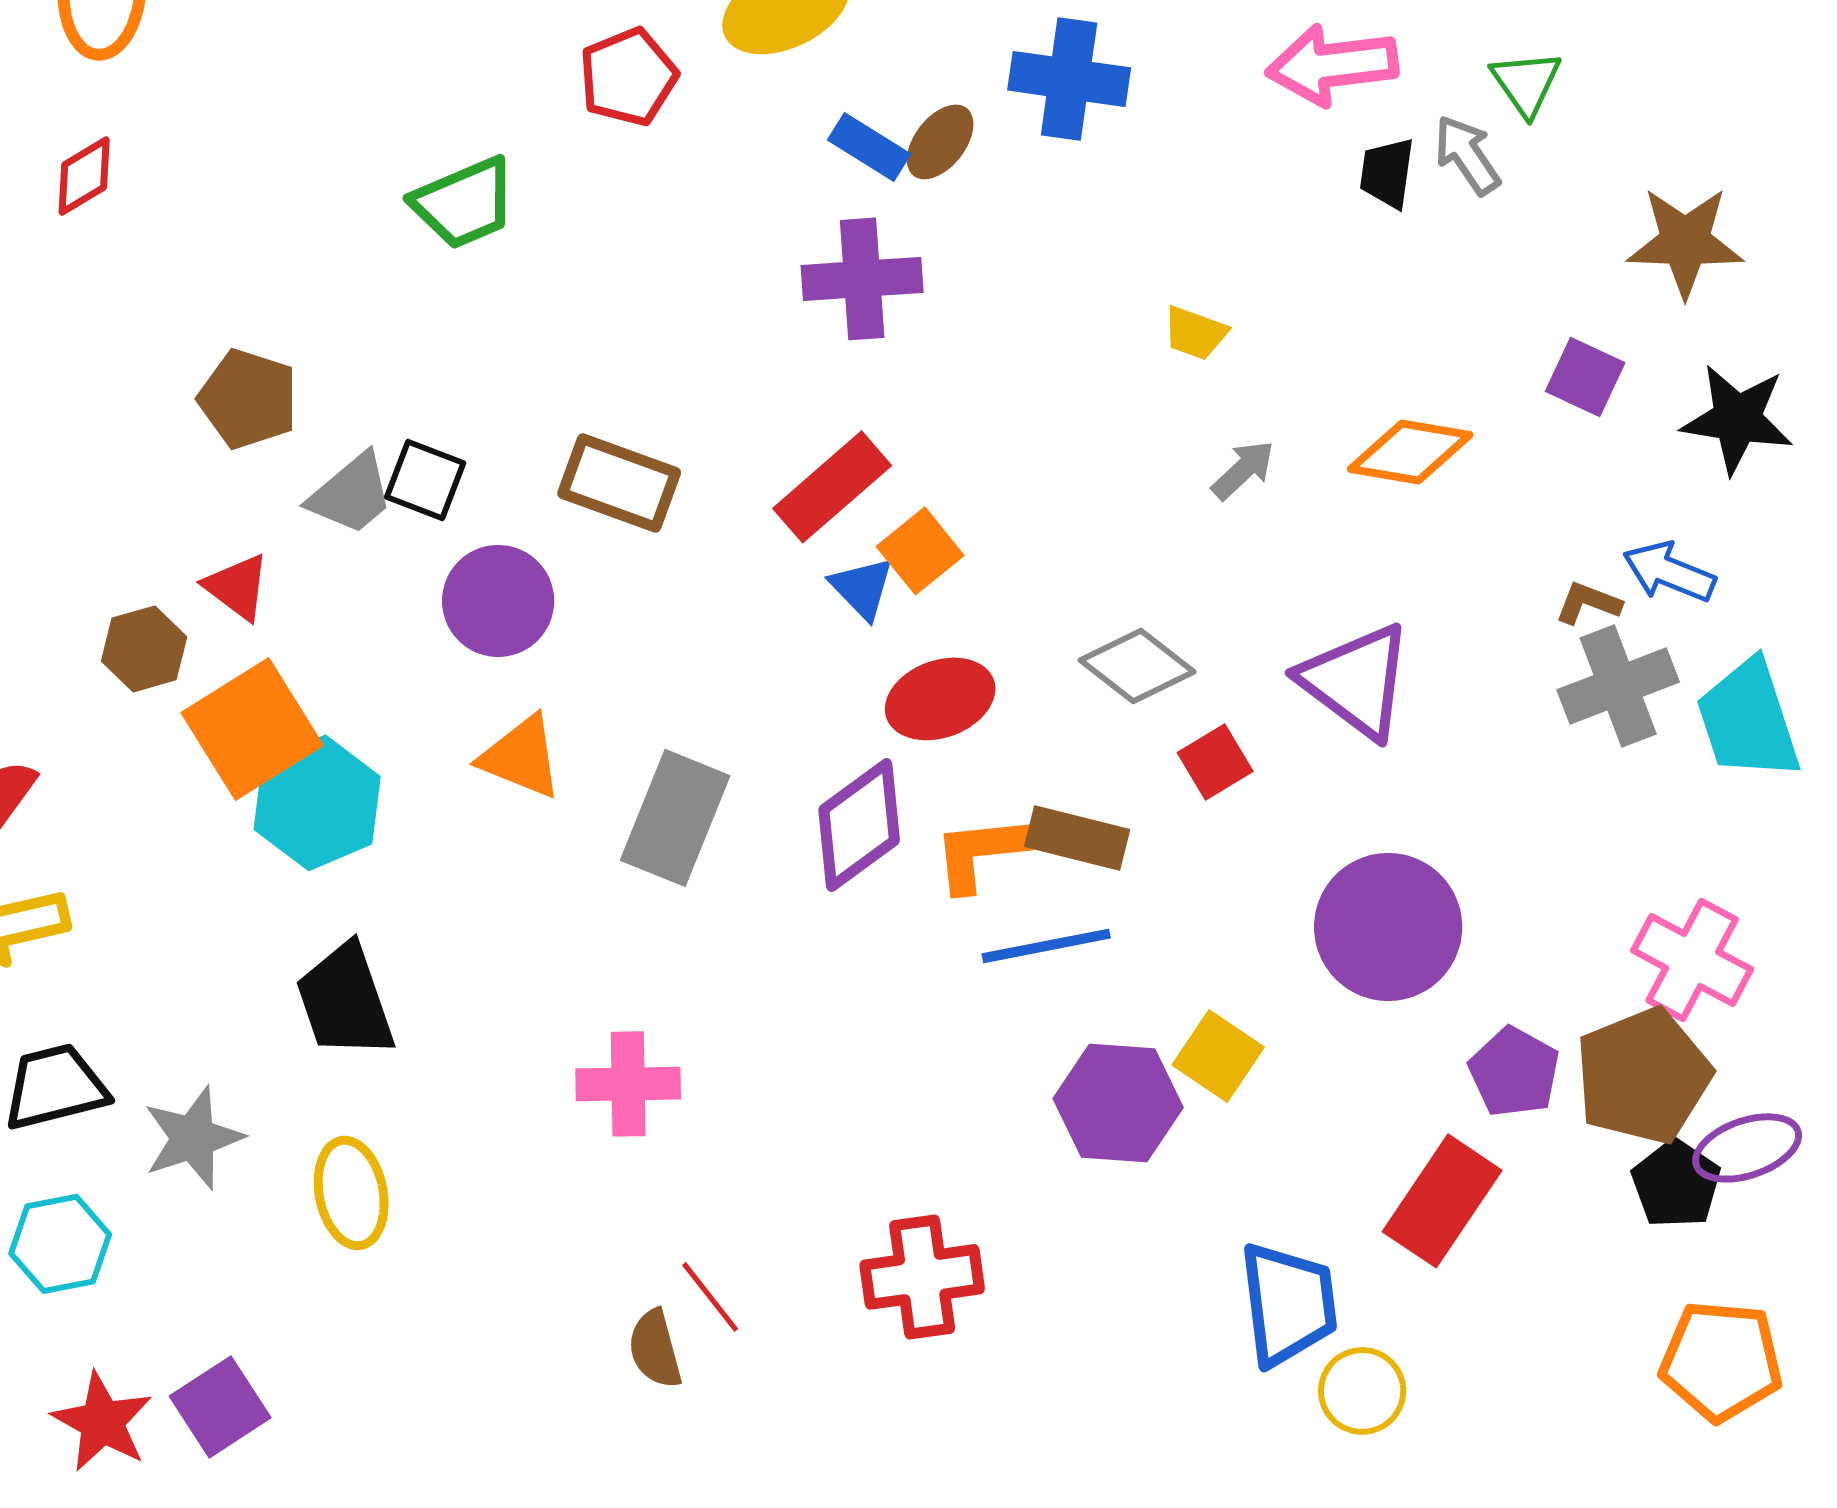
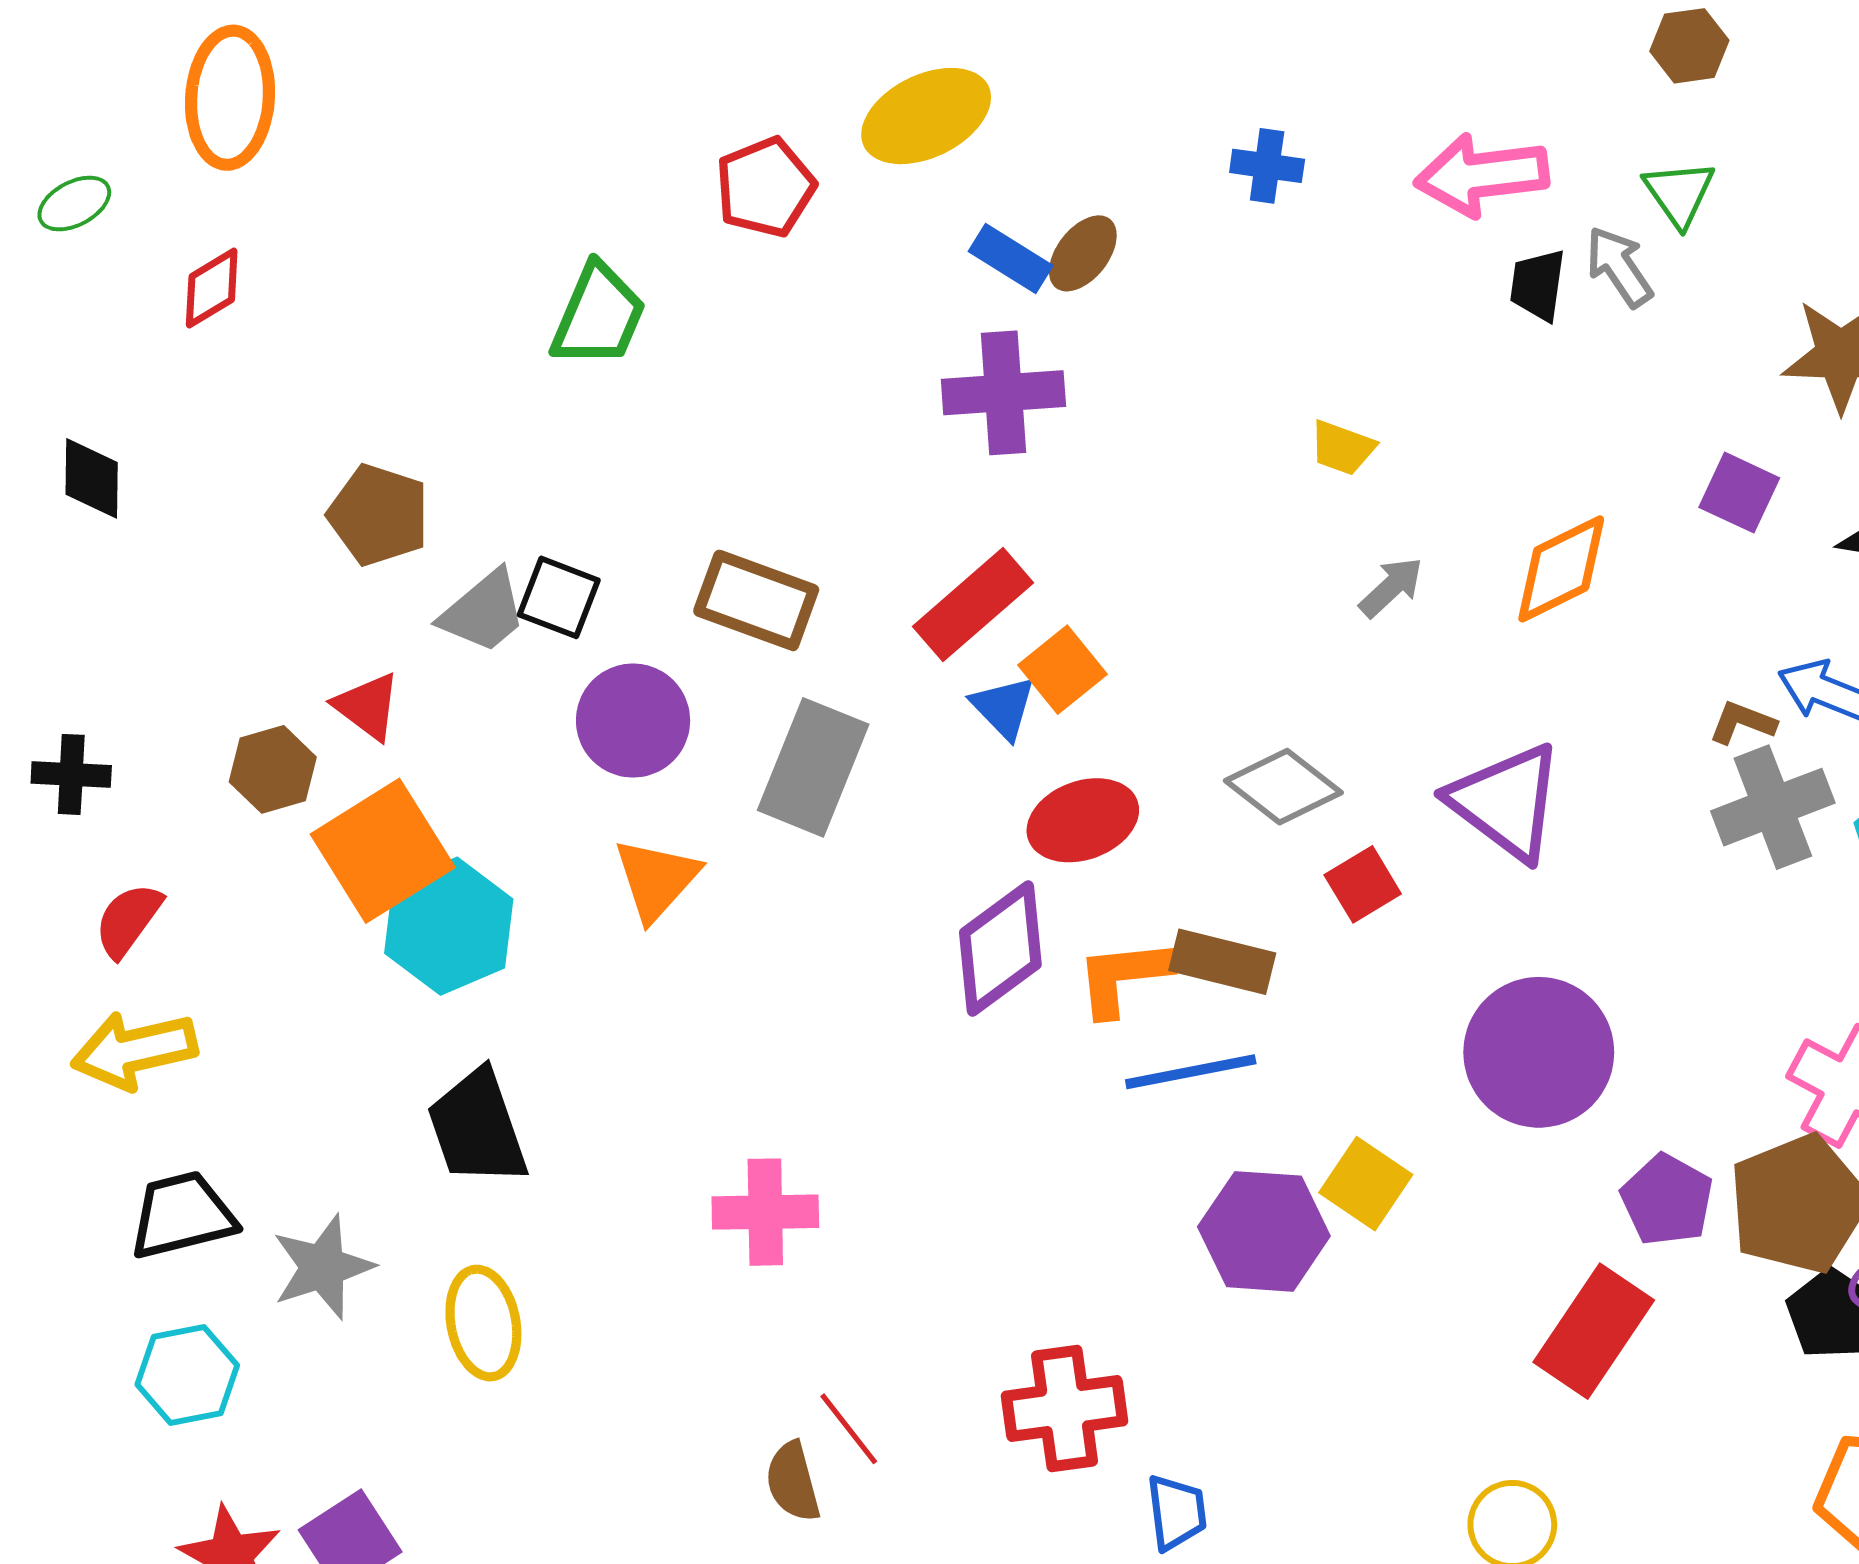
blue cross: (1069, 79) -> (1267, 166), moved, size x0.6
green trapezoid: (464, 203) -> (598, 315), turned -44
orange diamond: (1410, 452) -> (1561, 569), turned -36
orange triangle: (521, 757) -> (656, 879), turned 50
gray rectangle: (675, 818) -> (813, 767), moved
blue trapezoid: (1288, 1304) -> (1176, 1512), moved, size x0.6

